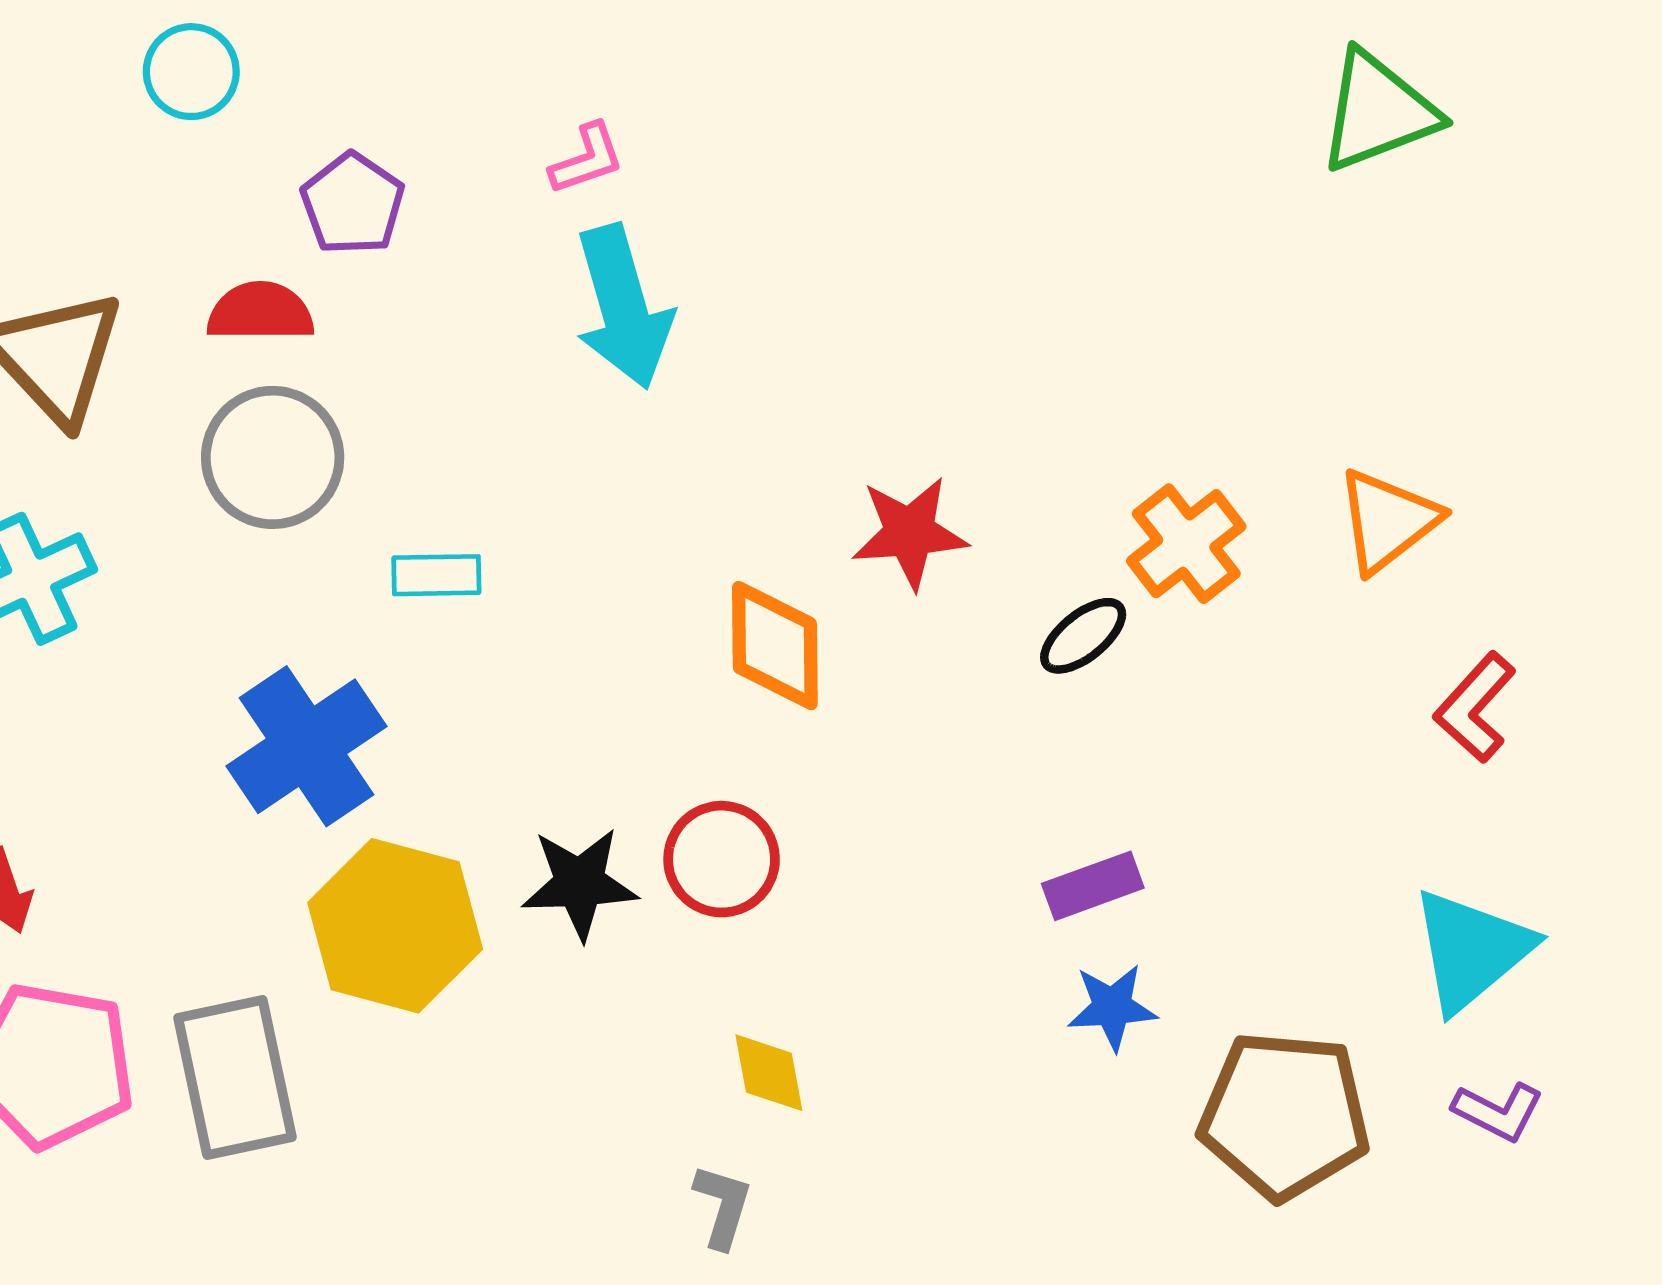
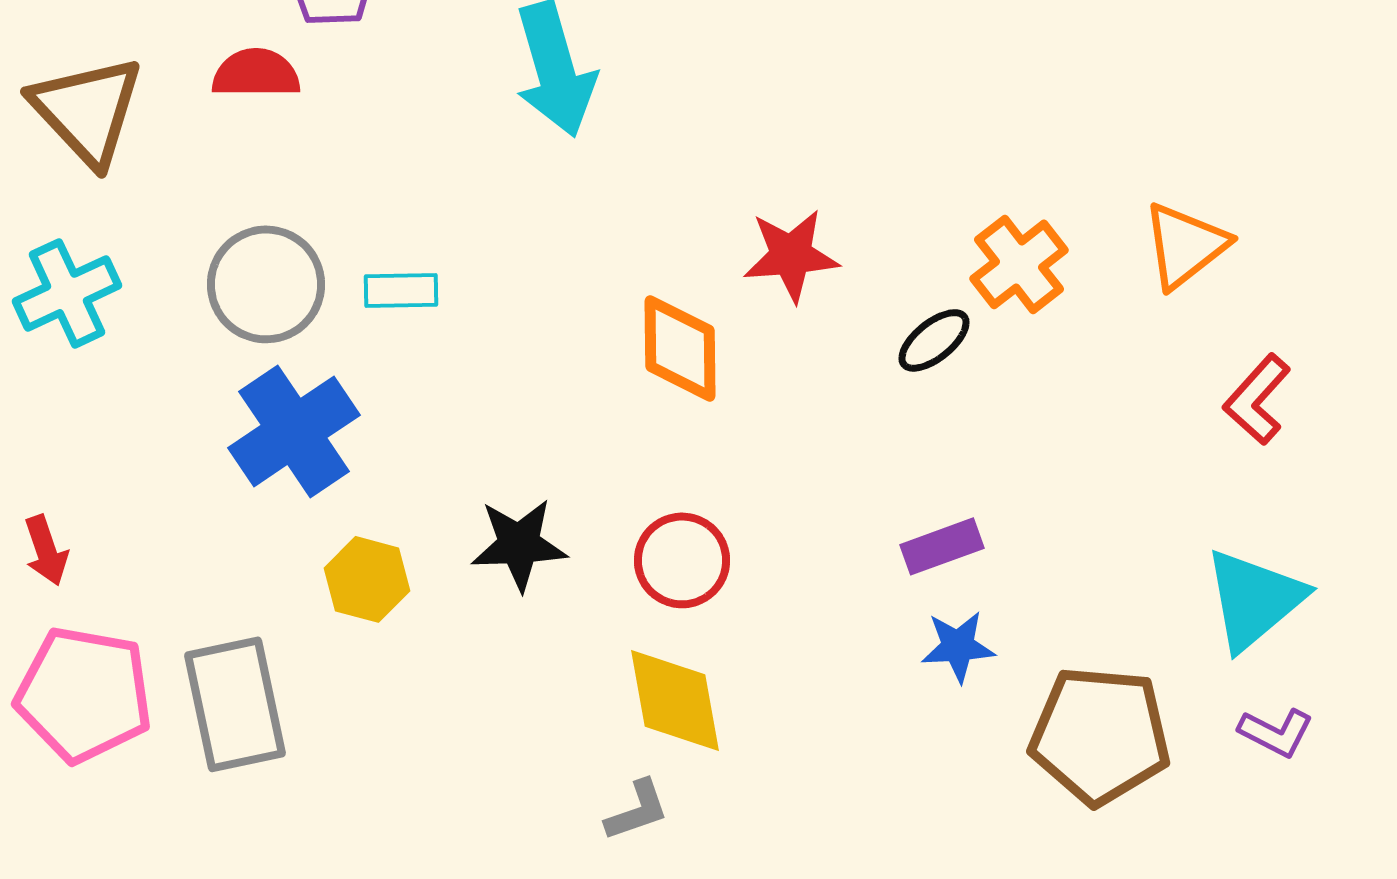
gray circle: (273, 457) -> (266, 284), moved
red circle: (722, 859) -> (682, 560), moved
yellow hexagon: (395, 926) -> (367, 579), size x0.6
yellow diamond: (769, 1073) -> (675, 700), size x1.6
gray L-shape: (723, 1206) -> (637, 810), turned 54

